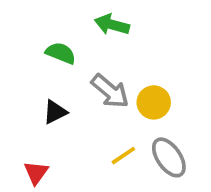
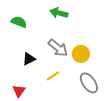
green semicircle: (61, 53) -> (19, 22), moved
yellow line: (123, 156) -> (53, 76), moved

